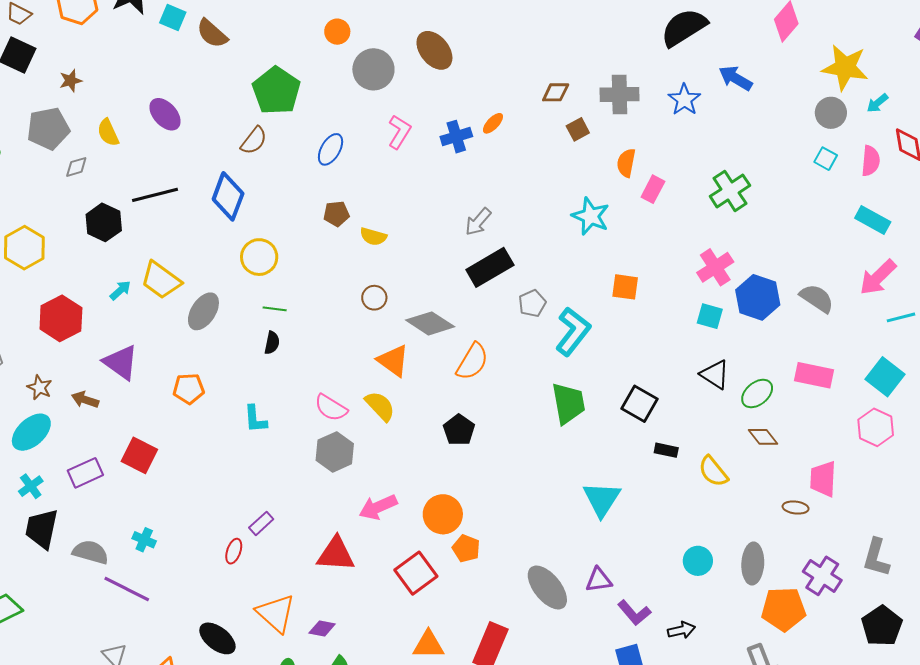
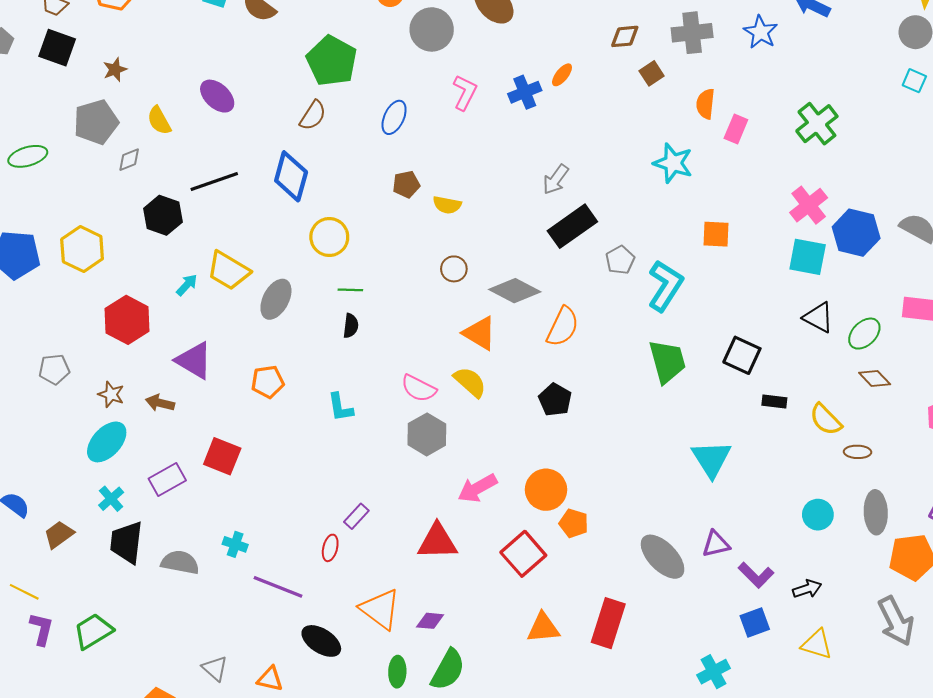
cyan square: (710, 316) -> (808, 257), size x1.4
brown ellipse: (796, 508) -> (858, 452), moved
purple line: (127, 589) -> (278, 587), moved

